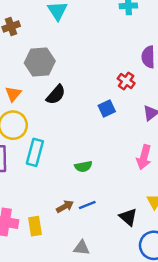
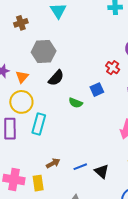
green semicircle: (83, 166) -> (76, 103), moved, turned 32
brown arrow: (65, 207) -> (53, 163), moved
black triangle: (128, 217) -> (102, 171), moved

